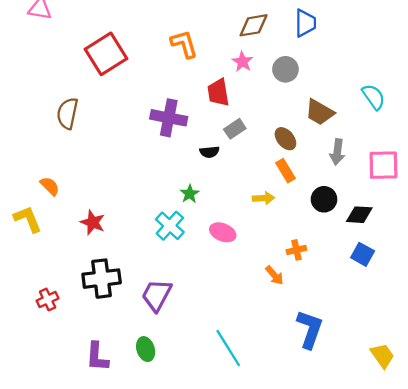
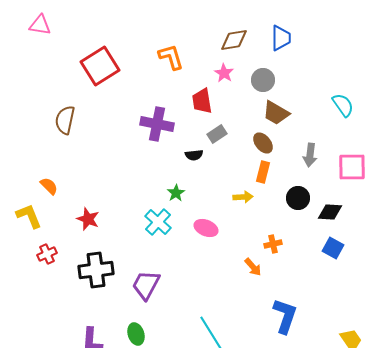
brown trapezoid: (320, 112) -> (276, 113), moved
orange rectangle: (285, 171) -> (263, 172), turned 45
red cross: (48, 299) -> (47, 254), moved

